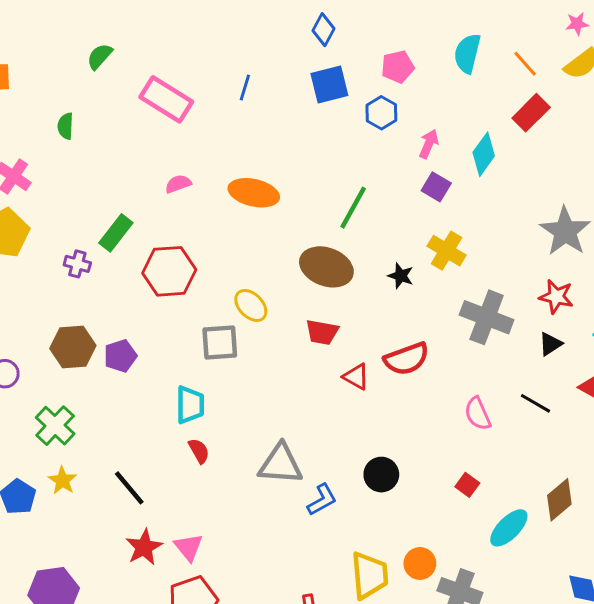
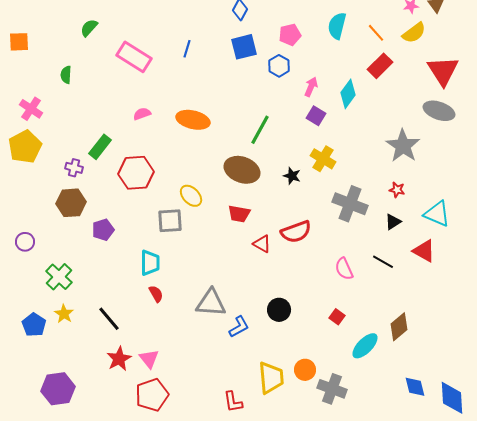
red star: (556, 297) -> (397, 190), size x0.7
brown hexagon: (73, 347) -> (71, 203), moved

